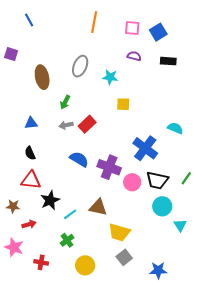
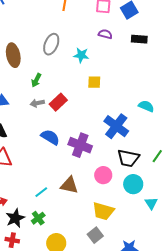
pink circle: (132, 182) -> (103, 175), moved
black star: (50, 200) -> (15, 218), moved
yellow trapezoid: (119, 232) -> (103, 211), moved

